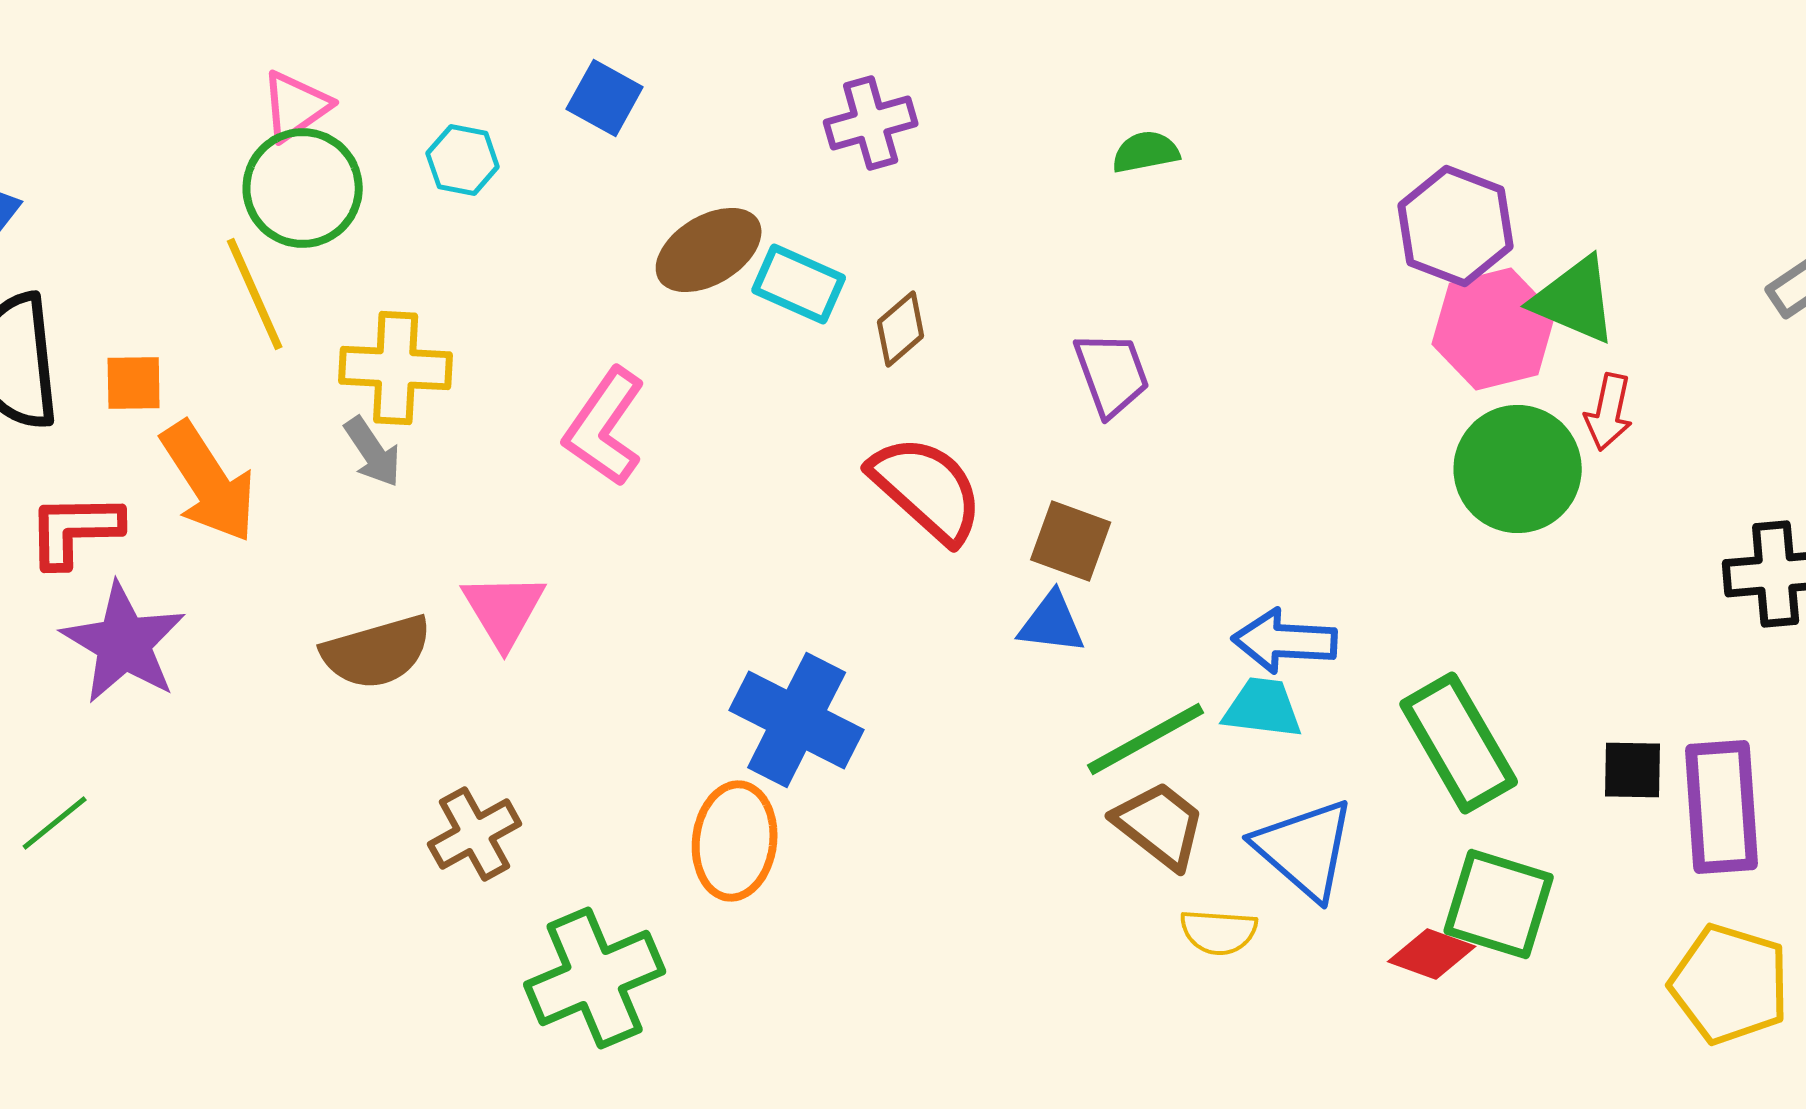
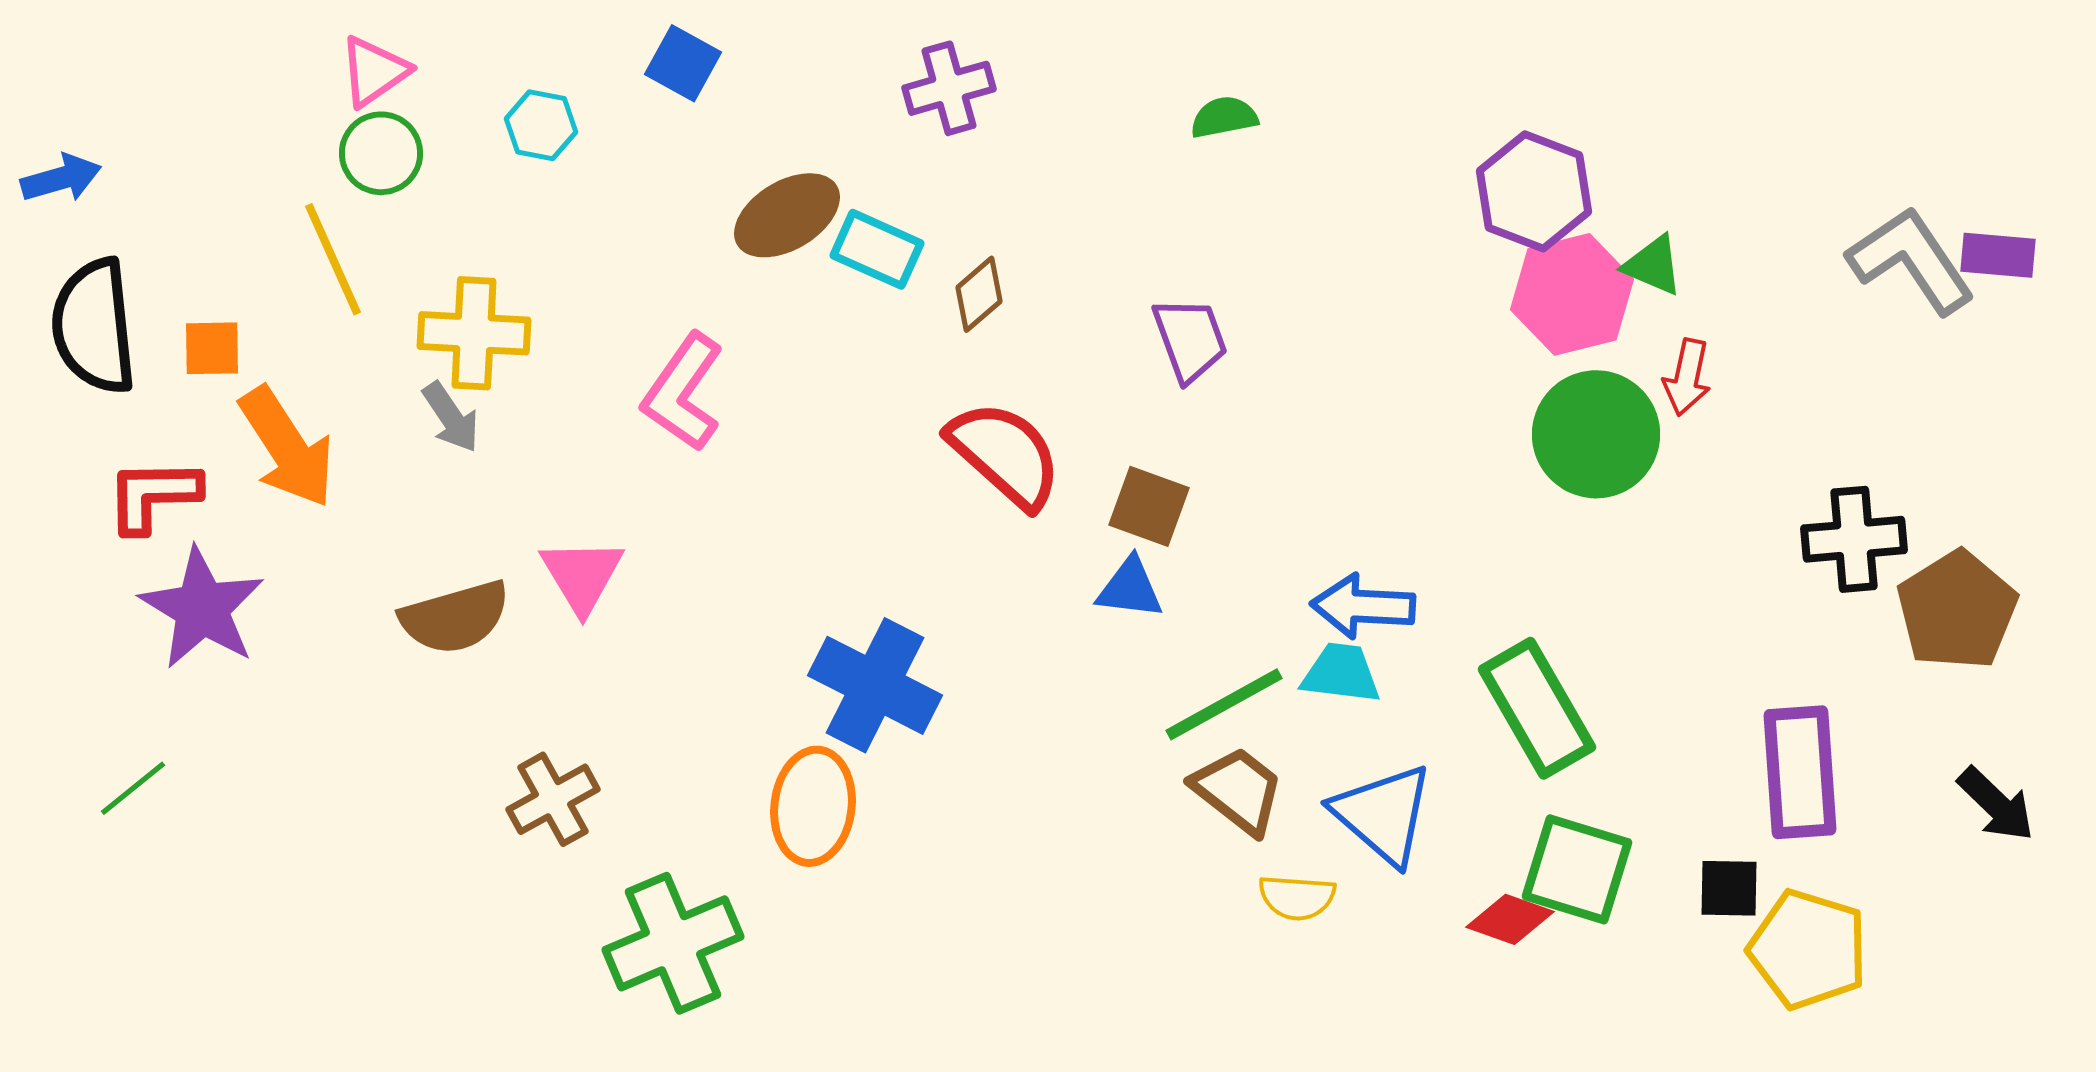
green circle: (303, 188) -> (381, 153), size x0.7
green triangle: (1575, 300) -> (1653, 265), size x0.7
black square: (1633, 770) -> (1729, 888), moved

